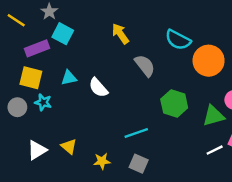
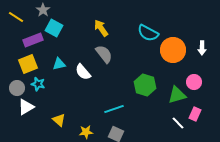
gray semicircle: (145, 66) -> (104, 54), moved
yellow square: (31, 78) -> (28, 64), turned -36
white triangle: (37, 150) -> (26, 107), moved
white line: (215, 150) -> (178, 123), turned 72

